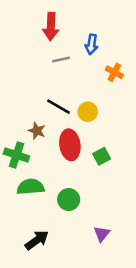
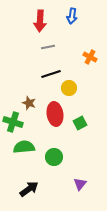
blue arrow: (92, 44) -> (72, 16), moved
black line: (58, 107) -> (51, 74), moved, turned -48

